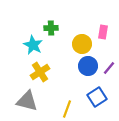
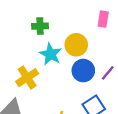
pink rectangle: (103, 32) -> (103, 19), moved
cyan star: (33, 45) -> (51, 54), moved

